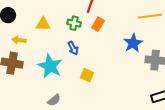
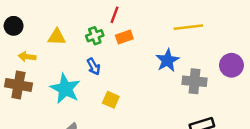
green cross: (74, 23) -> (95, 36), turned -32
orange rectangle: (98, 24) -> (124, 37), turned 40

